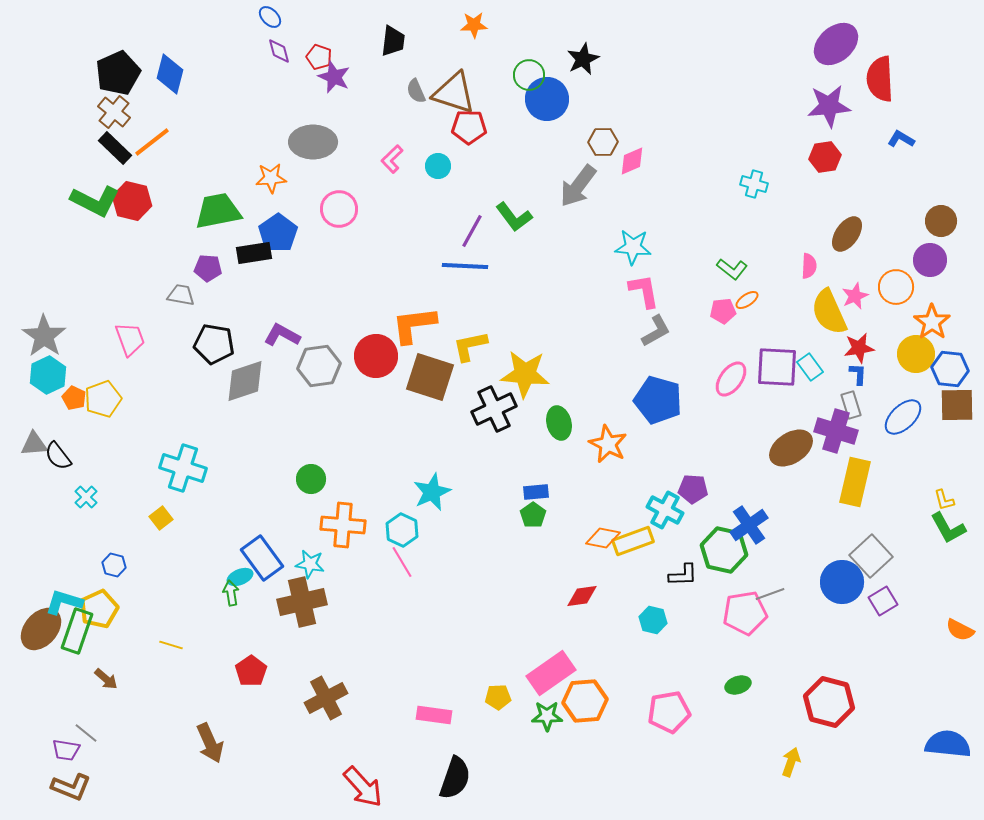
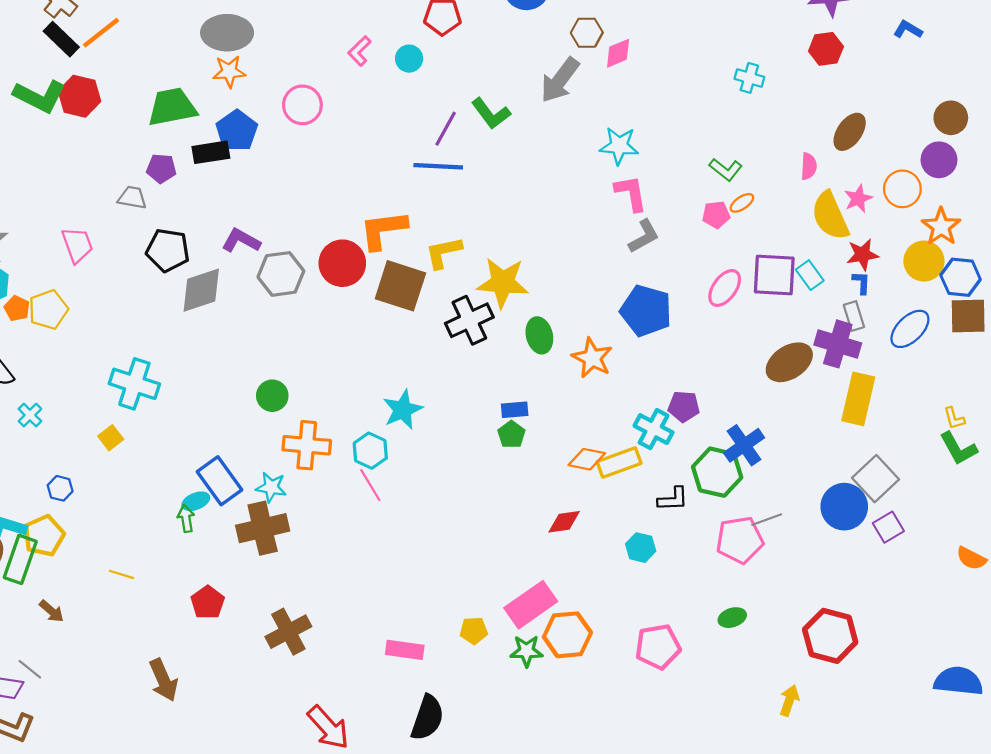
gray ellipse: (313, 142) -> (227, 33), moved

